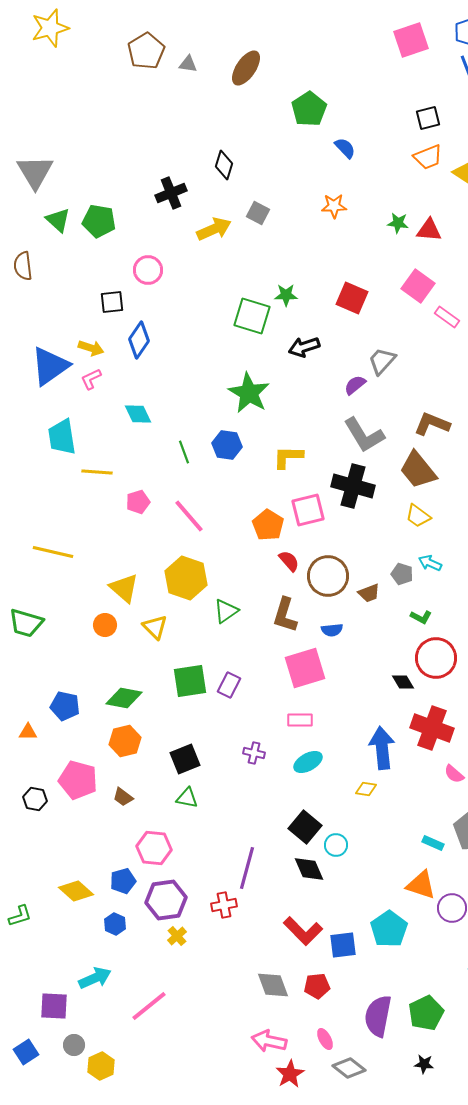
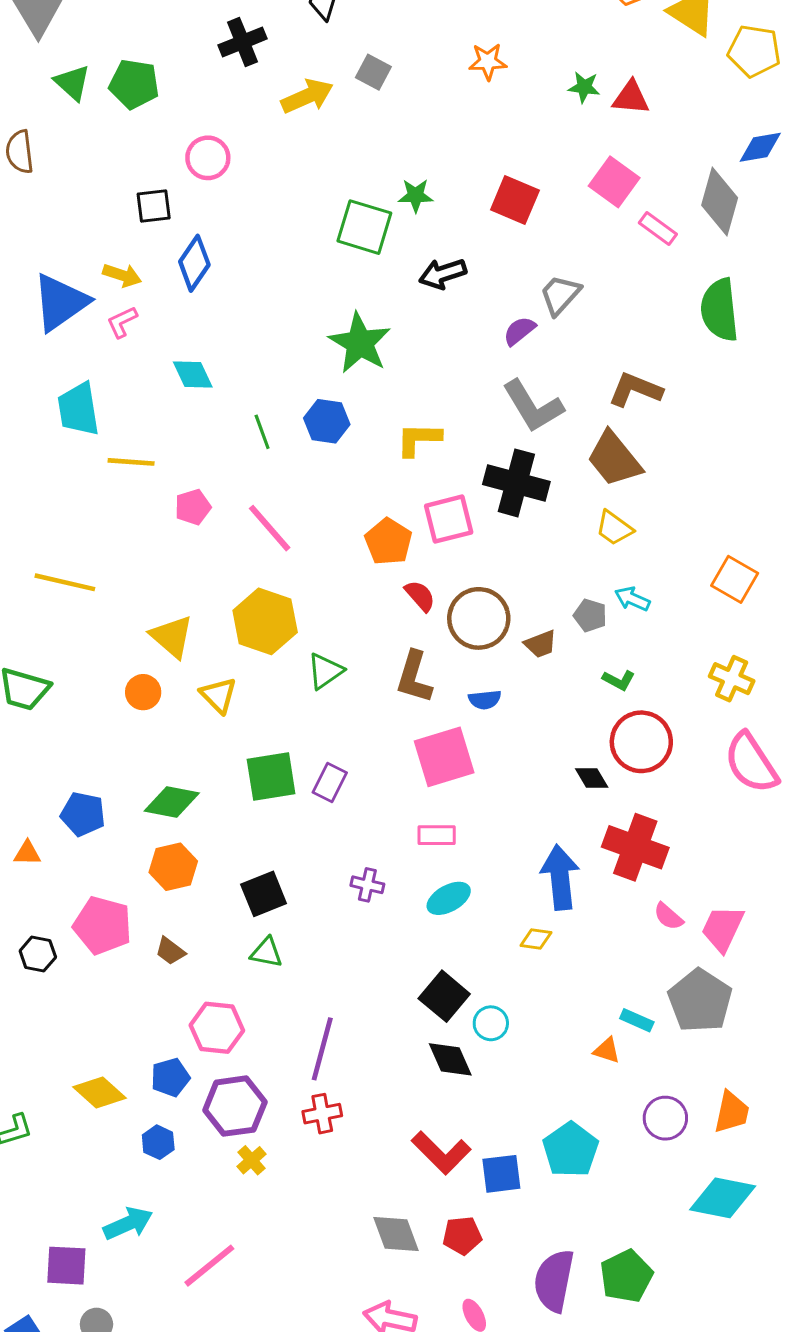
purple line: (247, 868) -> (322, 1049), moved
orange triangle: (421, 885) -> (607, 1050), moved, size x0.6

